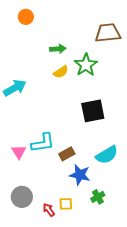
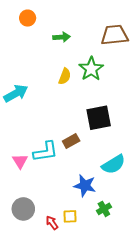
green arrow: (58, 49) -> (62, 37), moved
yellow semicircle: (61, 72) -> (65, 76), turned -35
brown rectangle: (67, 154) -> (71, 141), moved

